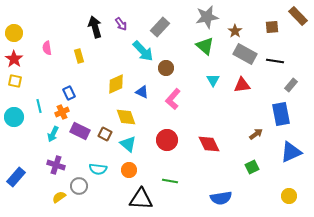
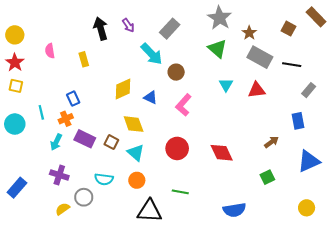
gray star: (207, 17) -> (220, 18), turned -30
brown square: (272, 27) -> (289, 29), turned 32
blue rectangle: (281, 114) -> (298, 121), size x0.7

